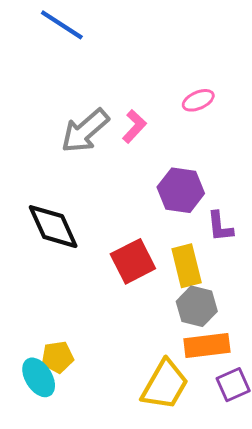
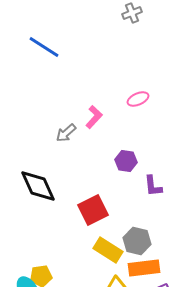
gray arrow: (85, 131) -> (66, 133), moved, size x0.6
purple hexagon: (181, 190) -> (126, 161), size x0.7
yellow rectangle: (187, 266) -> (108, 250), moved, turned -44

